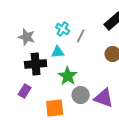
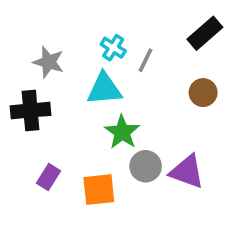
cyan triangle: (58, 52) -> (104, 89), size x1.5
black cross: (36, 64) -> (31, 111), moved
purple rectangle: (25, 91) -> (49, 177), moved

